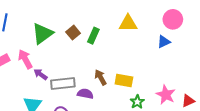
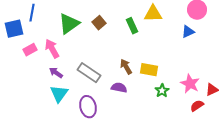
green rectangle: (93, 36) -> (132, 26), moved, turned -49
purple arrow: (40, 74) -> (56, 73), moved
gray rectangle: (63, 84) -> (89, 73), turned 40
purple semicircle: (85, 94) -> (119, 88), moved

